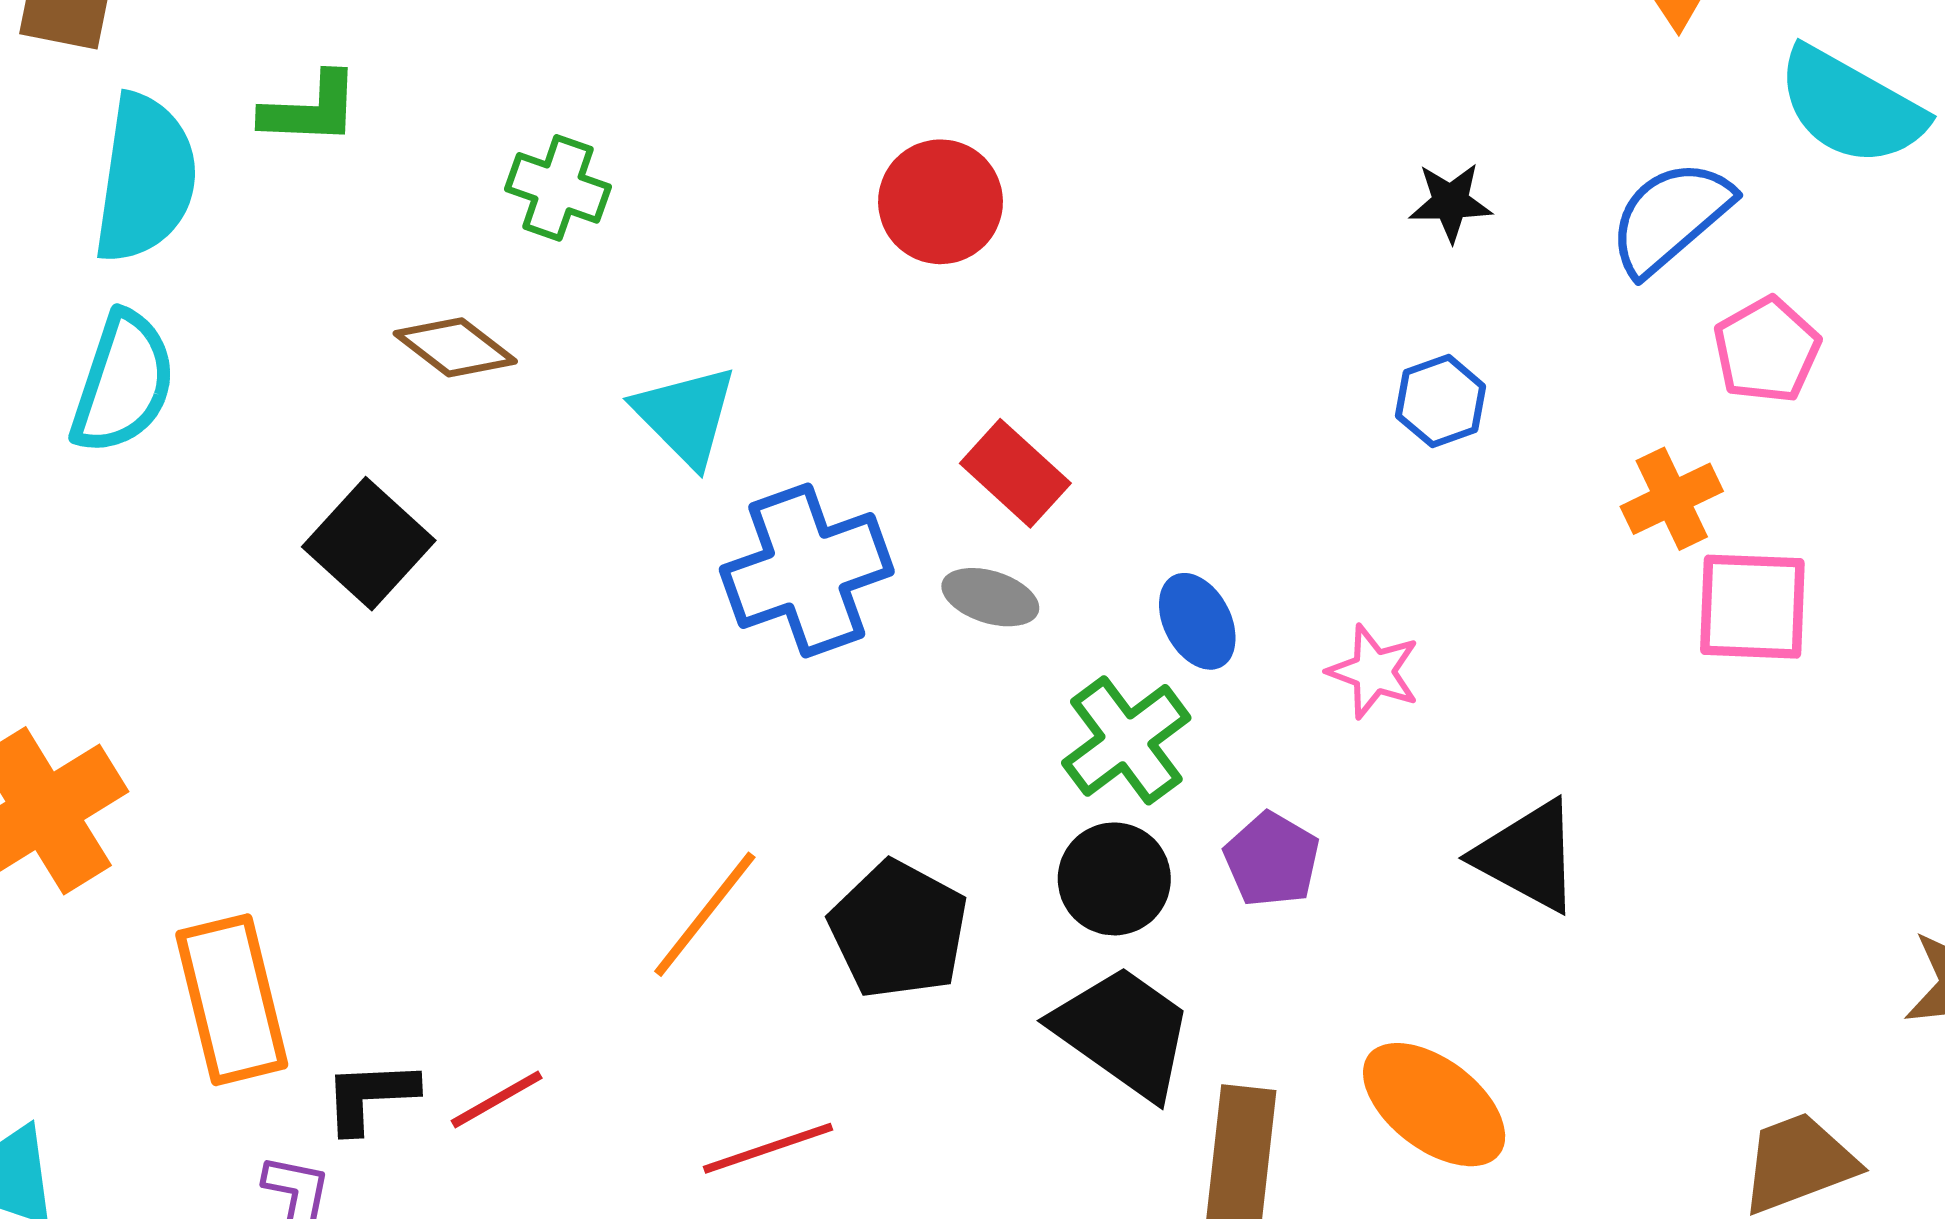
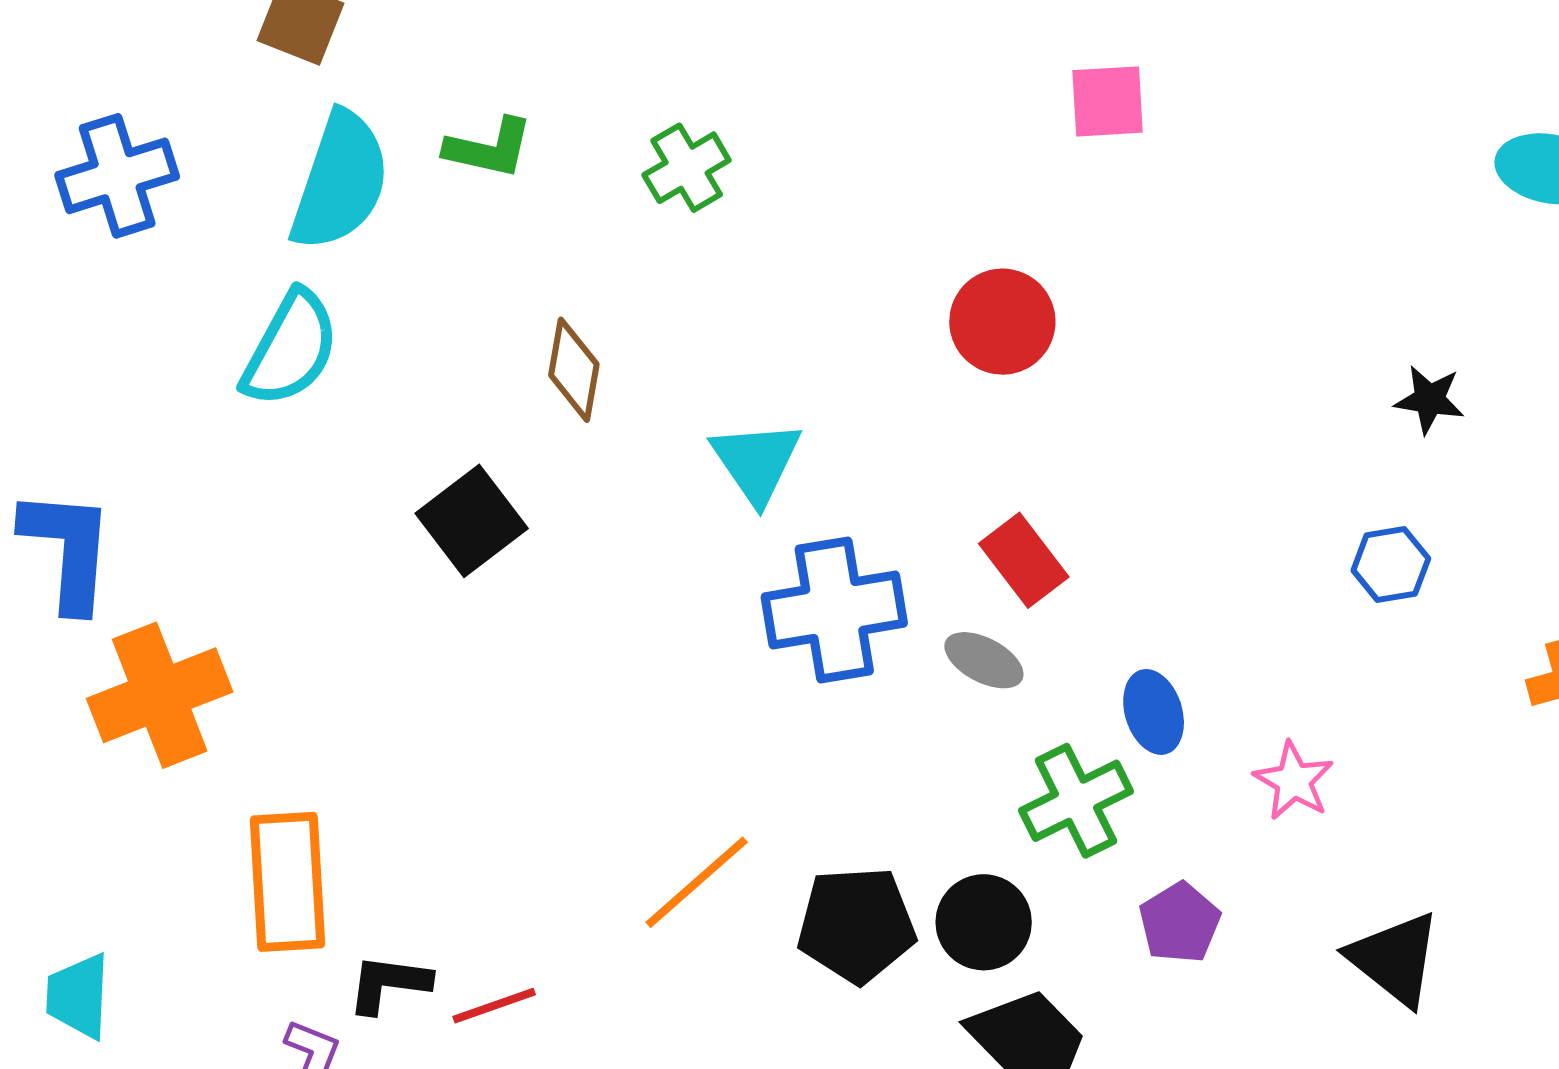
green cross: (558, 188) -> (687, 168), moved, turned 30
brown diamond: (455, 347) -> (574, 370), turned 52
black circle: (1114, 879) -> (984, 922), moved
black pentagon: (899, 930) -> (857, 925), turned 30

